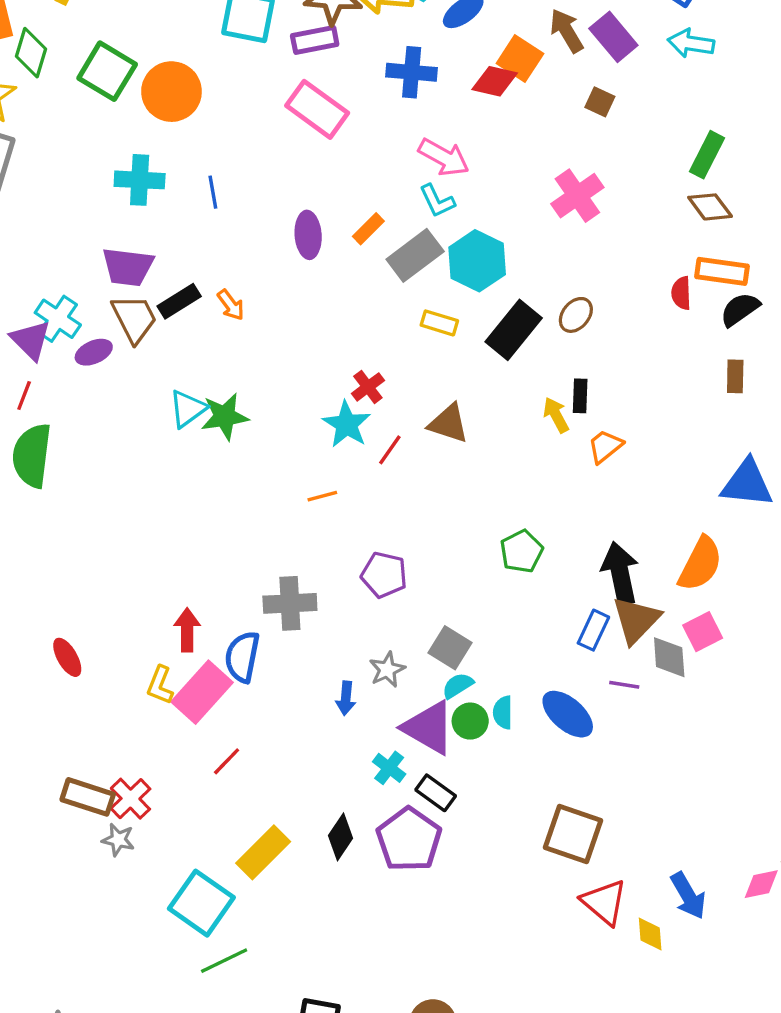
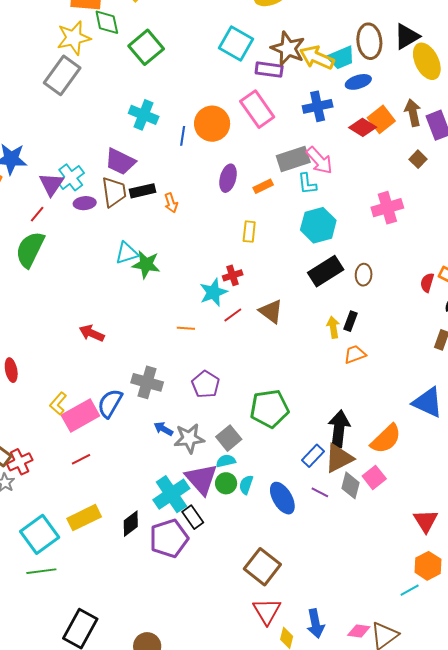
green diamond: (31, 53) -> (107, 22), turned -48
blue cross: (412, 72) -> (318, 106), turned -36
orange circle: (171, 92) -> (212, 124), moved
gray rectangle: (415, 255) -> (293, 159), moved
brown ellipse: (576, 315) -> (364, 275), turned -55
yellow rectangle: (439, 323) -> (249, 232), moved, turned 60
green pentagon: (521, 551) -> (269, 409), moved, size x1.5
red arrow: (187, 630) -> (92, 333), moved, turned -85
pink square: (703, 632) -> (374, 477), turned -30
gray star: (387, 670) -> (189, 438), size x1.4
blue arrow: (346, 698) -> (163, 429), moved, turned 96
cyan cross: (389, 768) -> (171, 494), size x1.8

